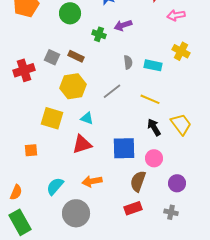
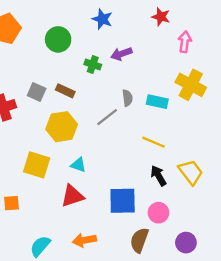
pink arrow: (176, 15) -> (185, 42), turned 108
yellow cross: (181, 51) -> (191, 85), size x1.4
gray line: (112, 91) -> (107, 117), moved

